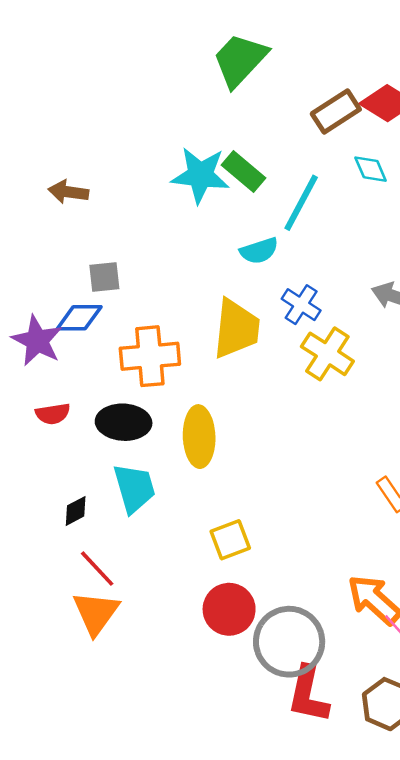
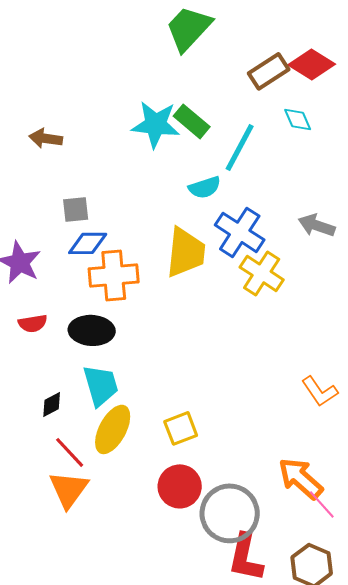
blue cross: (301, 305) -> (240, 232), size x1.5
blue diamond: (79, 318) -> (88, 243), moved
yellow ellipse: (199, 437) -> (113, 429), moved, turned 30

